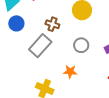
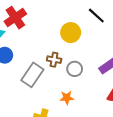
brown cross: (52, 24) -> (54, 60), moved

